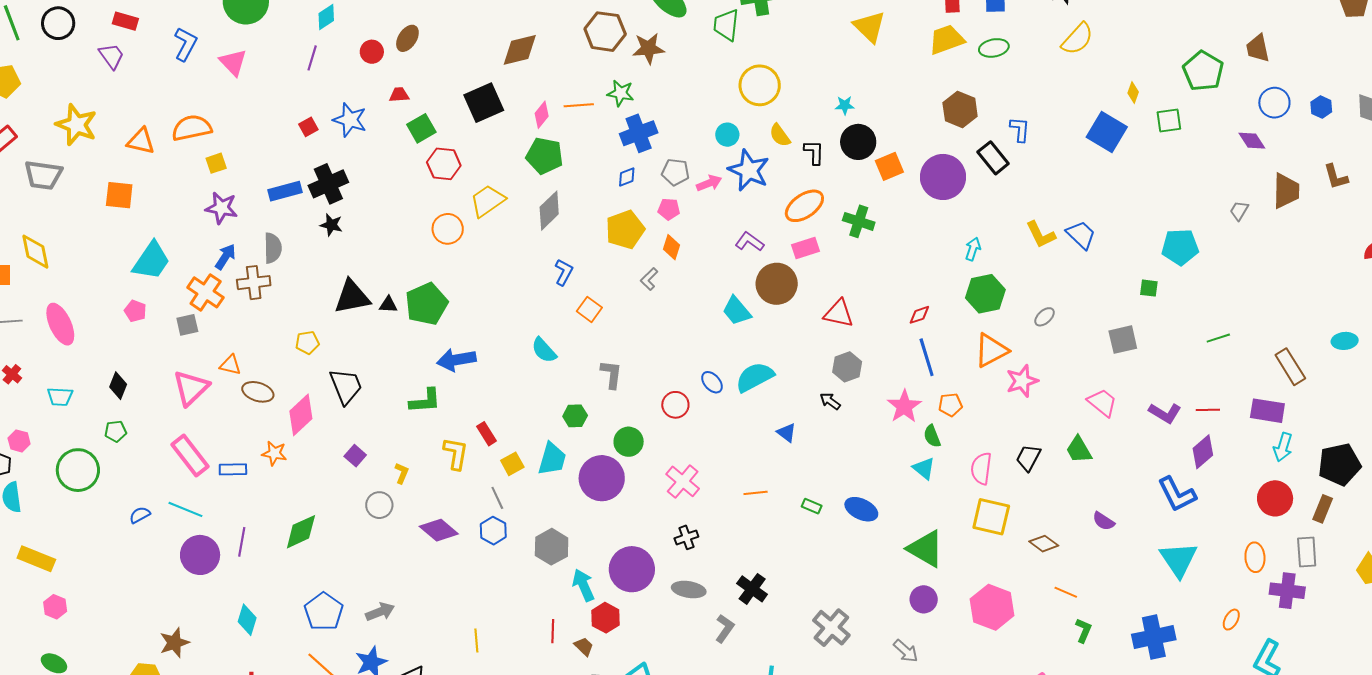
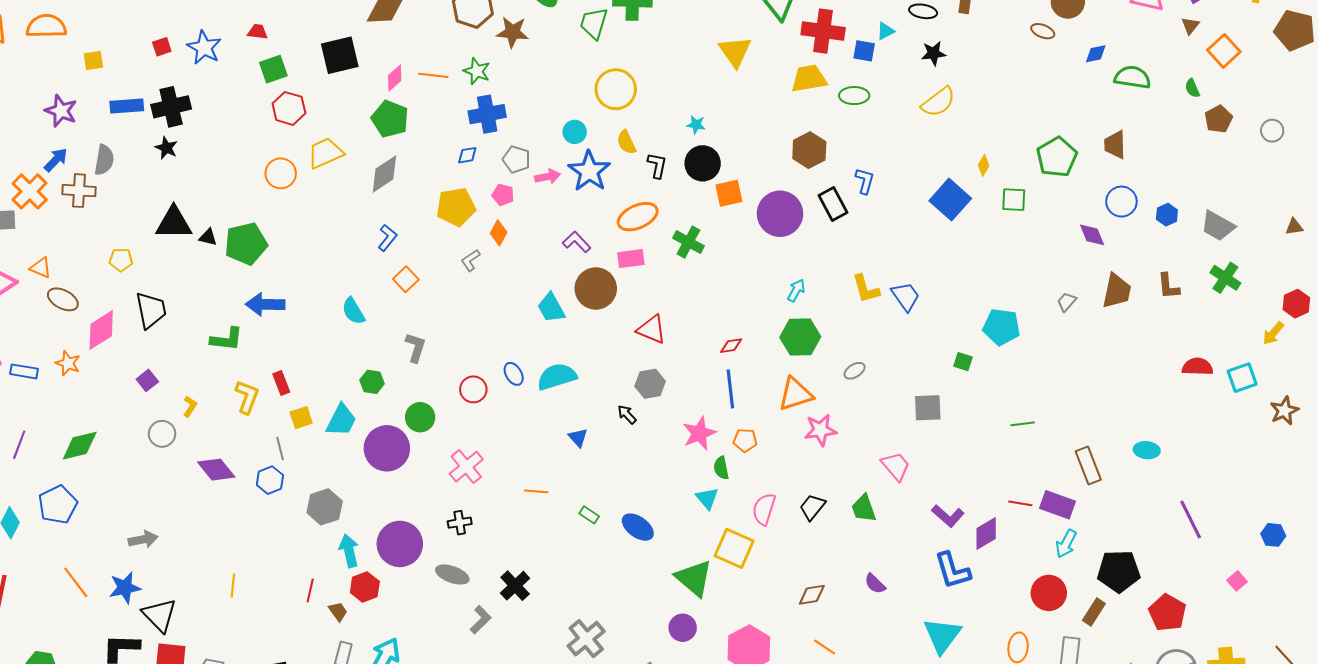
yellow square: (216, 163) -> (93, 60), moved
red line: (1208, 410) -> (1020, 503), moved
purple L-shape: (1165, 413) -> (948, 516), moved
yellow square: (991, 517) -> (734, 548), moved
brown diamond: (1044, 544) -> (812, 595), turned -56
blue pentagon: (324, 612) -> (58, 505), moved

